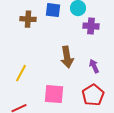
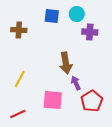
brown cross: (28, 19) -> (19, 30), moved
purple arrow: (94, 66) -> (76, 83), moved

